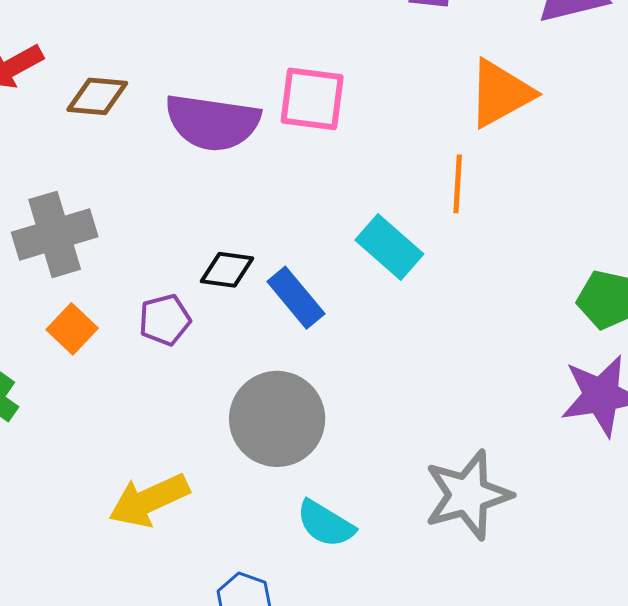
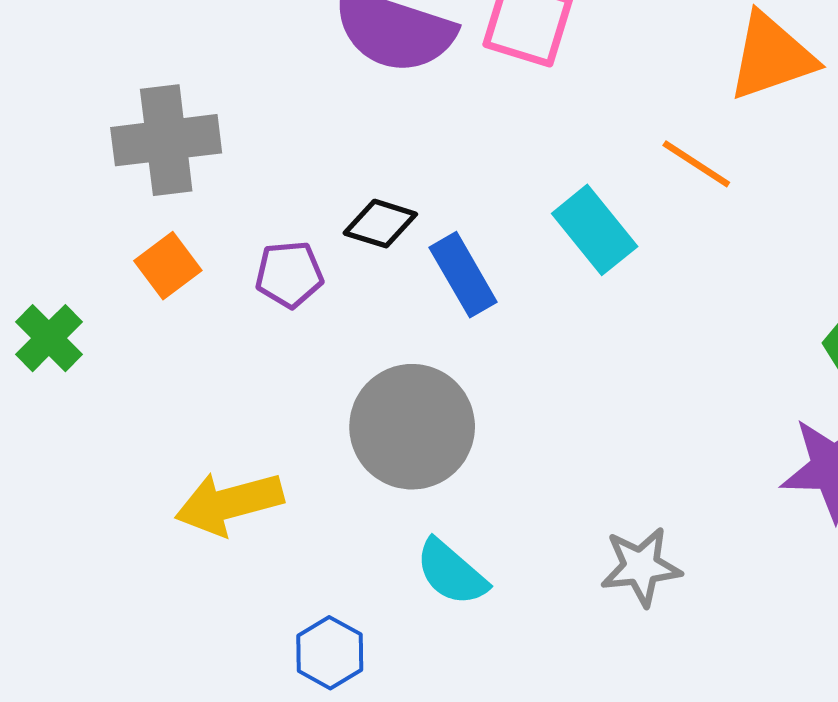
orange line: (458, 184) -> (696, 164), turned -70
gray star: (468, 495) -> (641, 567), size x0.7

